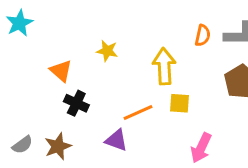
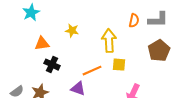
cyan star: (19, 23) -> (31, 13), moved
orange triangle: (61, 71) -> (42, 44), turned -49

